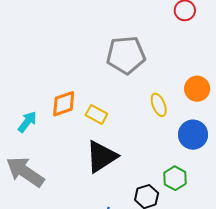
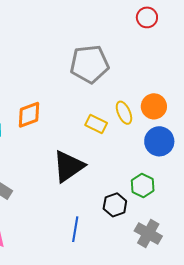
orange circle: (197, 89) -> (154, 106), moved
yellow rectangle: (96, 114) -> (96, 124), moved

